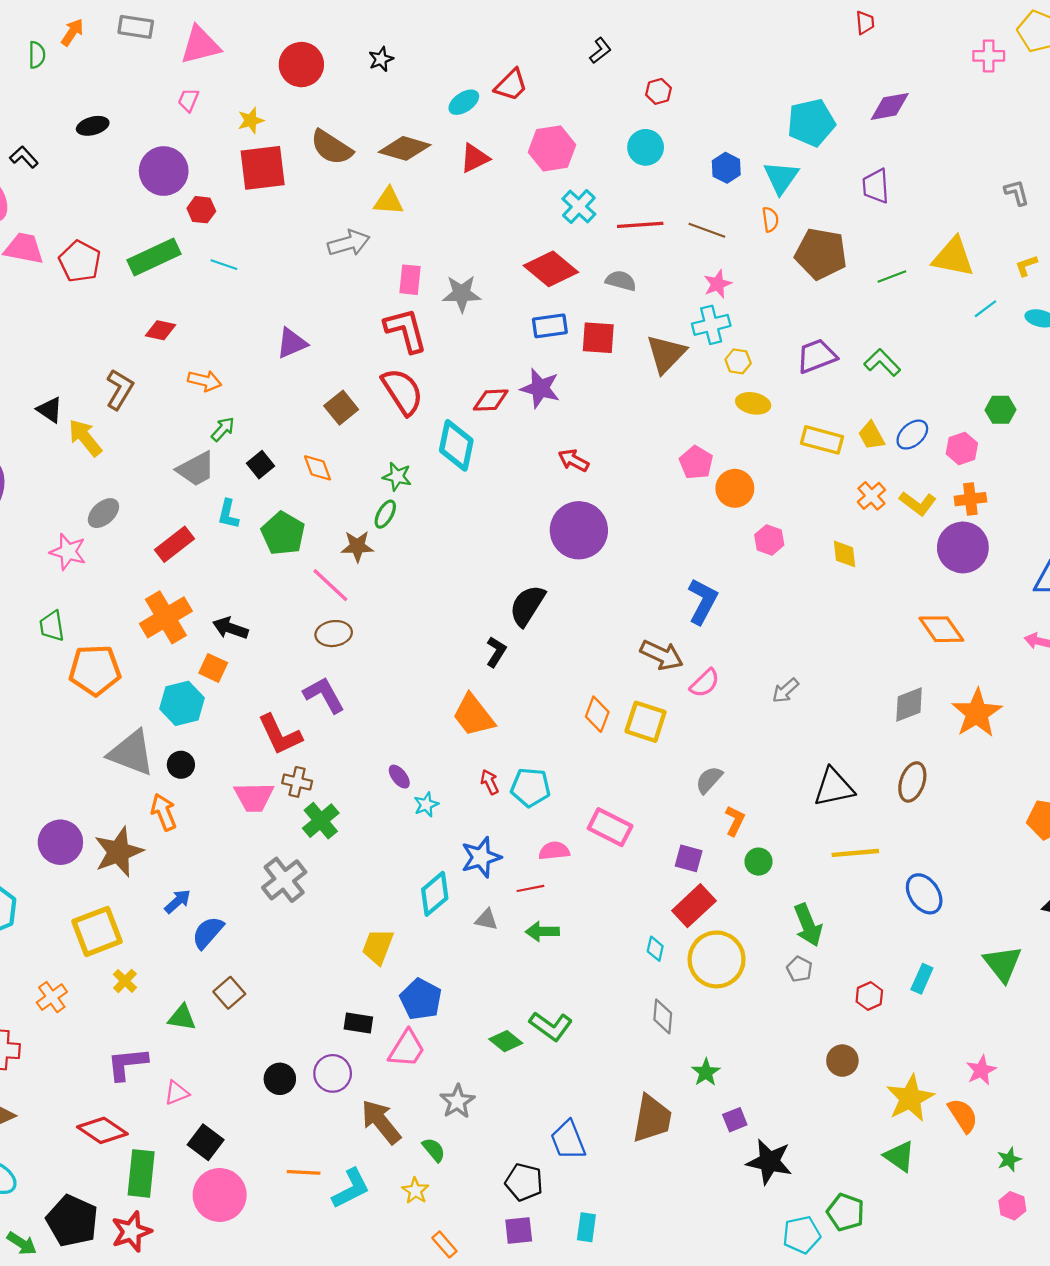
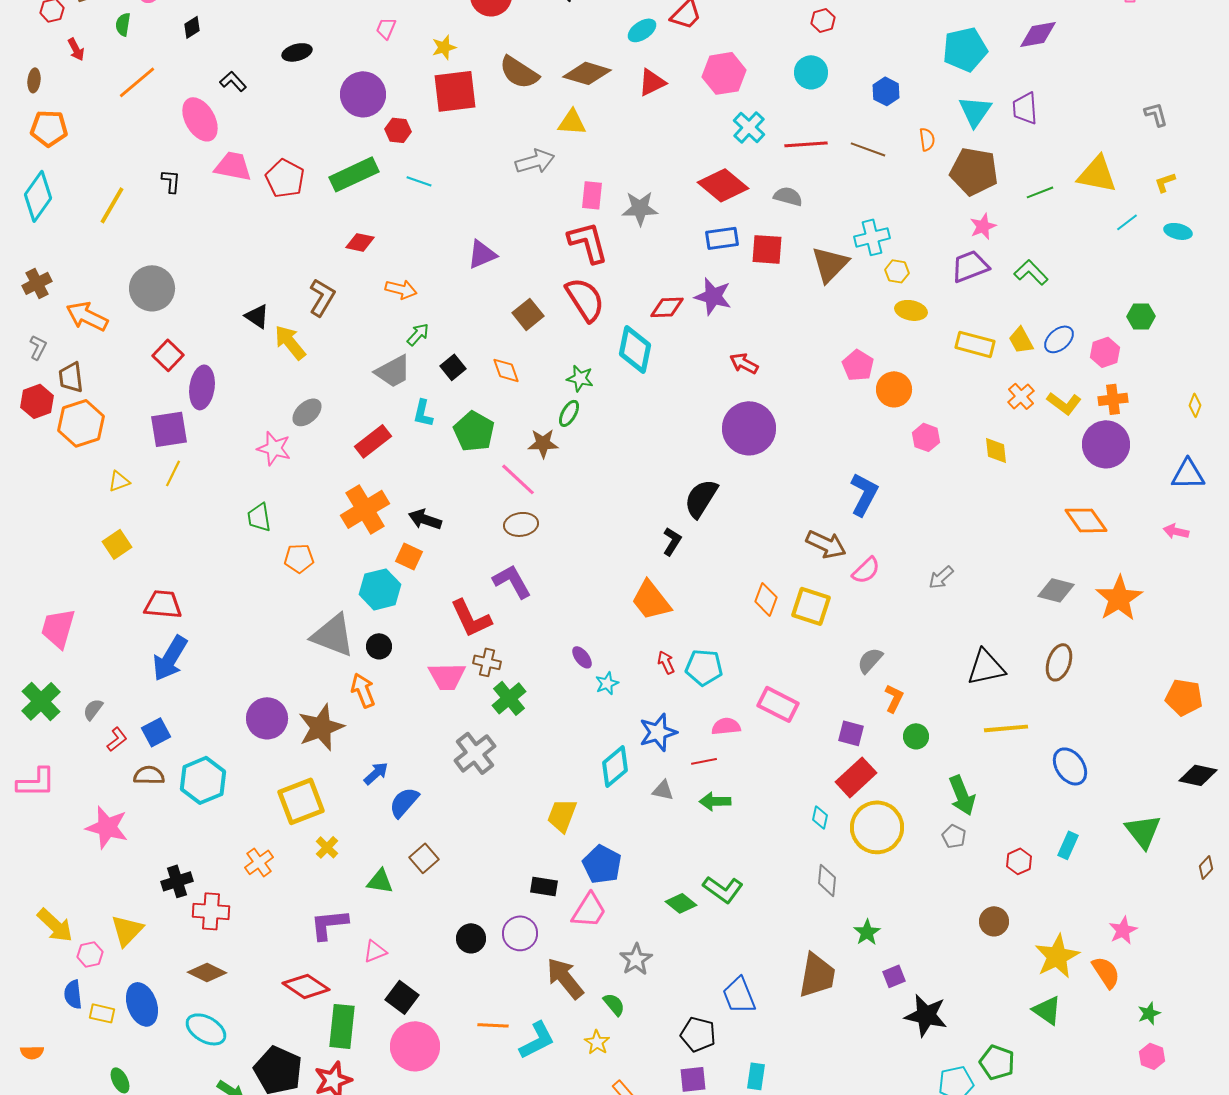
cyan triangle: (781, 177) -> (975, 111), moved
pink star: (718, 284) -> (983, 226), moved
orange pentagon: (95, 670) -> (299, 558), size x0.6
gray diamond: (909, 705) -> (1056, 590), turned 36

